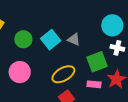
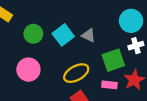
white cross: (117, 48) -> (136, 46), turned -32

